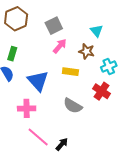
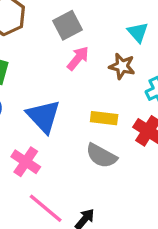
yellow rectangle: (70, 72) -> (104, 118), moved
pink cross: (27, 108) -> (26, 162), turned 36

